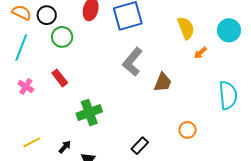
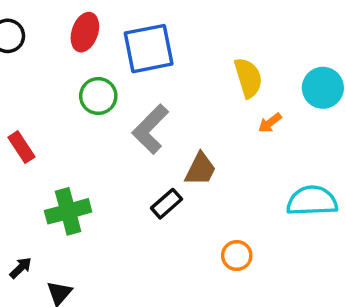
green circle: (62, 37) -> (98, 96), moved
cyan semicircle: (228, 95) -> (312, 201), turned -92
black rectangle: (140, 146) -> (167, 204), moved

